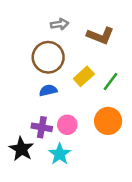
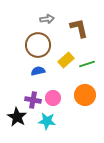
brown L-shape: (100, 36) -> (79, 28), turned -125
green line: (111, 81) -> (87, 64), turned 35
cyan star: (60, 154) -> (47, 121), turned -30

